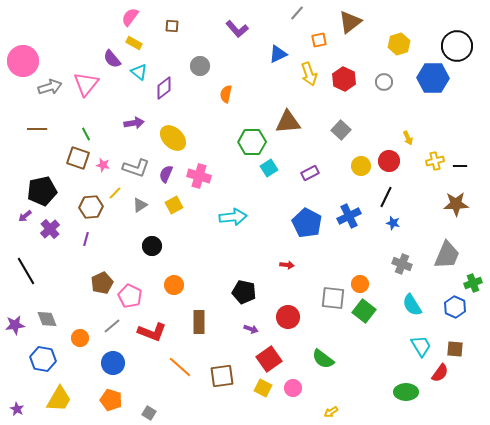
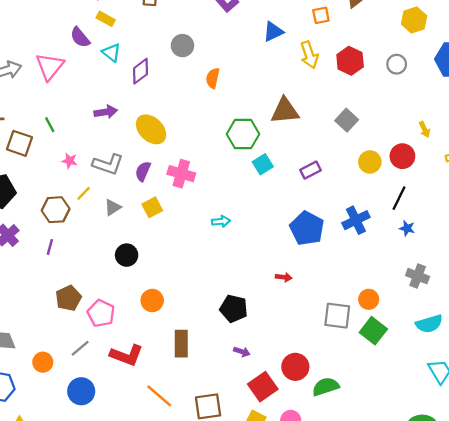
brown square: (78, 158) -> (20, 143), moved
cyan arrow: (233, 217) -> (221, 221), size x0.6
cyan semicircle: (412, 305) -> (429, 324), turned -75
red circle: (288, 317) -> (295, 367), moved
green semicircle: (323, 359) -> (326, 387), turned 125

